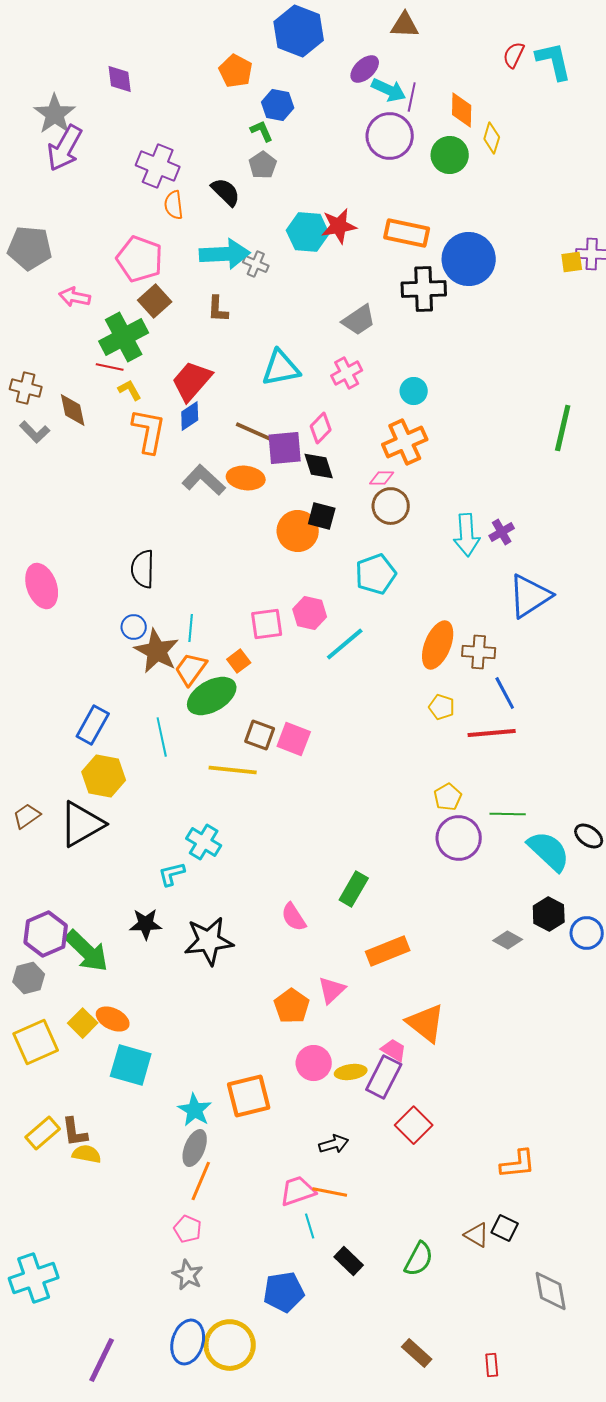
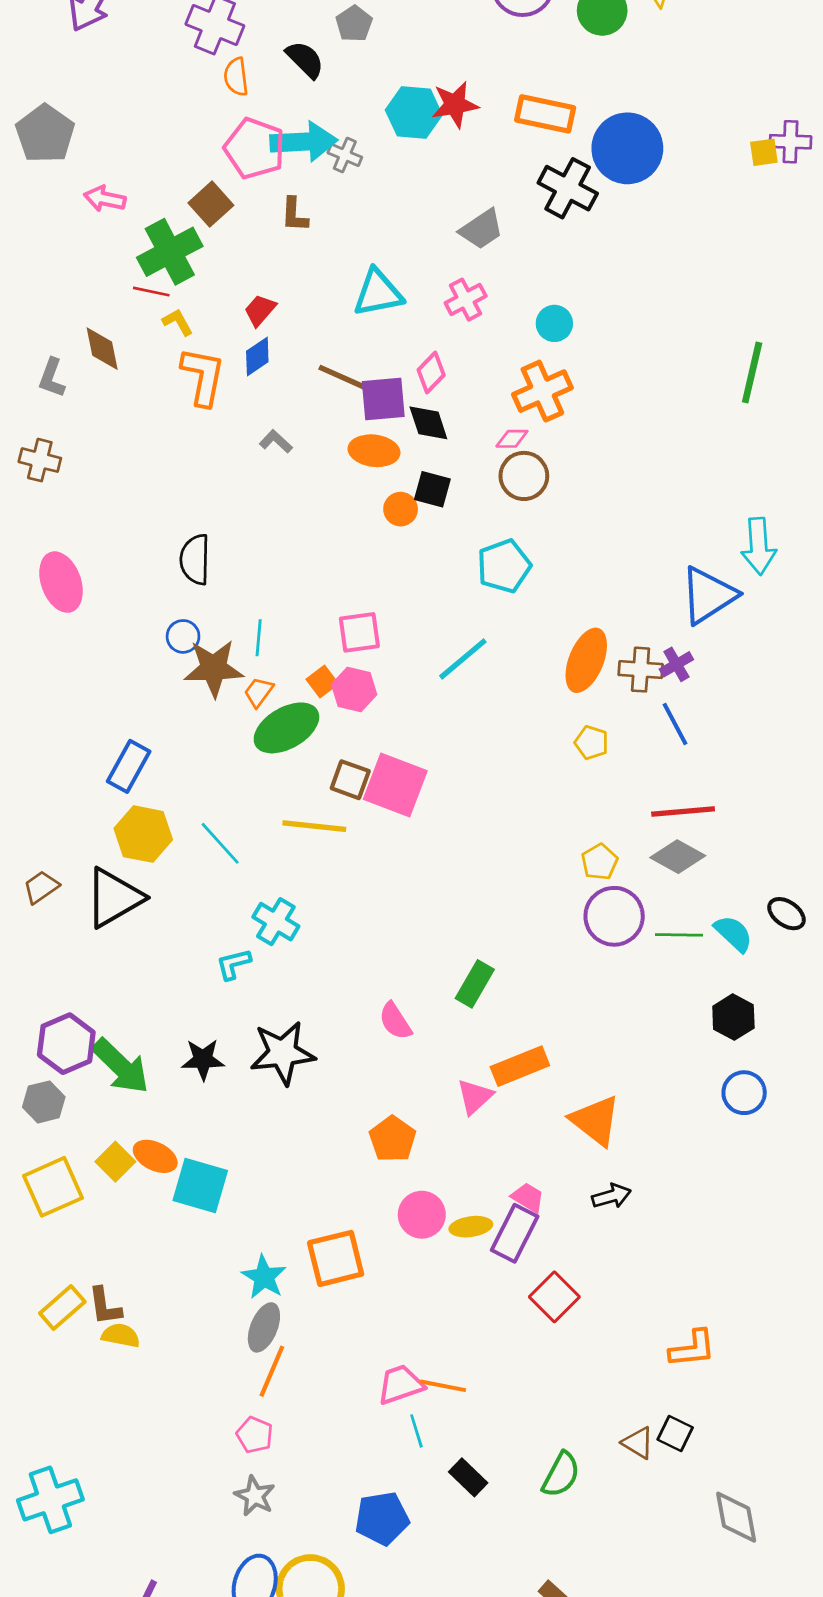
gray pentagon: (30, 248) -> (45, 134), turned 30
pink pentagon: (140, 259) -> (255, 148), moved
black cross: (424, 289) -> (568, 188), turned 30
red trapezoid: (192, 381) -> (260, 310), size x0.6
brown cross: (26, 388) -> (40, 460), moved
gray L-shape: (35, 432) -> (52, 378), turned 64
orange ellipse: (246, 478) -> (374, 451), moved
gray L-shape: (204, 480) -> (276, 441), size x0.6
orange circle: (298, 531) -> (401, 509), size x0.6
purple cross: (502, 532) -> (676, 664), moved
cyan arrow: (467, 535) -> (759, 546), moved
pink hexagon: (310, 613) -> (354, 689), moved
brown star: (157, 651) -> (214, 668), turned -30
orange trapezoid: (191, 669) -> (259, 692), size x0.7
red line: (492, 733) -> (683, 811), moved
cyan line: (162, 737) -> (220, 843), moved, turned -30
pink square: (294, 739) -> (395, 785), size x1.4
green line: (508, 814) -> (679, 935), moved
cyan semicircle: (549, 851) -> (733, 934), size x0.7
black star: (146, 924) -> (203, 1060), moved
blue circle: (587, 933) -> (744, 1093), moved
gray diamond: (508, 940) -> (678, 857), moved, size x1.4
pink triangle: (332, 990) -> (475, 1097), moved
orange triangle: (426, 1023) -> (596, 1121), moved
cyan square: (131, 1065) -> (200, 1186), moved
black arrow: (334, 1144) -> (611, 1196), moved

